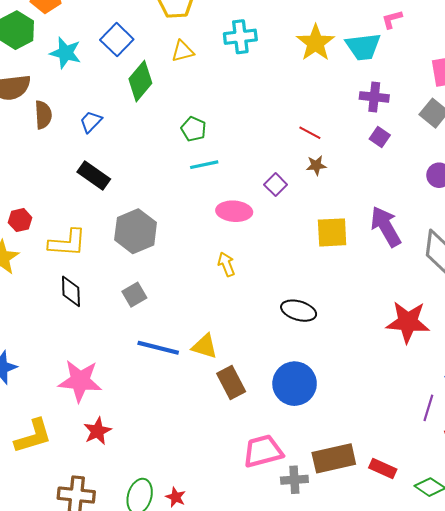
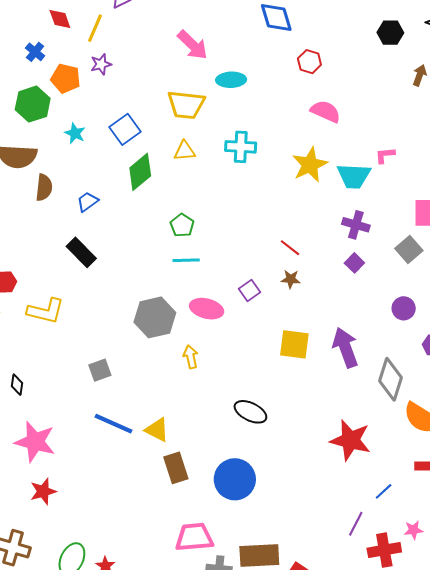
cyan star: (66, 53) -> (75, 133), size x0.7
gray hexagon: (136, 231) -> (155, 317), moved
black diamond: (71, 291) -> (17, 385), moved, size x0.7

